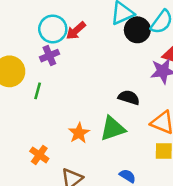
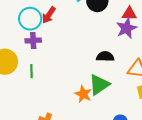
purple cross: (49, 56) -> (33, 40), turned 35
orange star: (79, 133) -> (83, 94), moved

